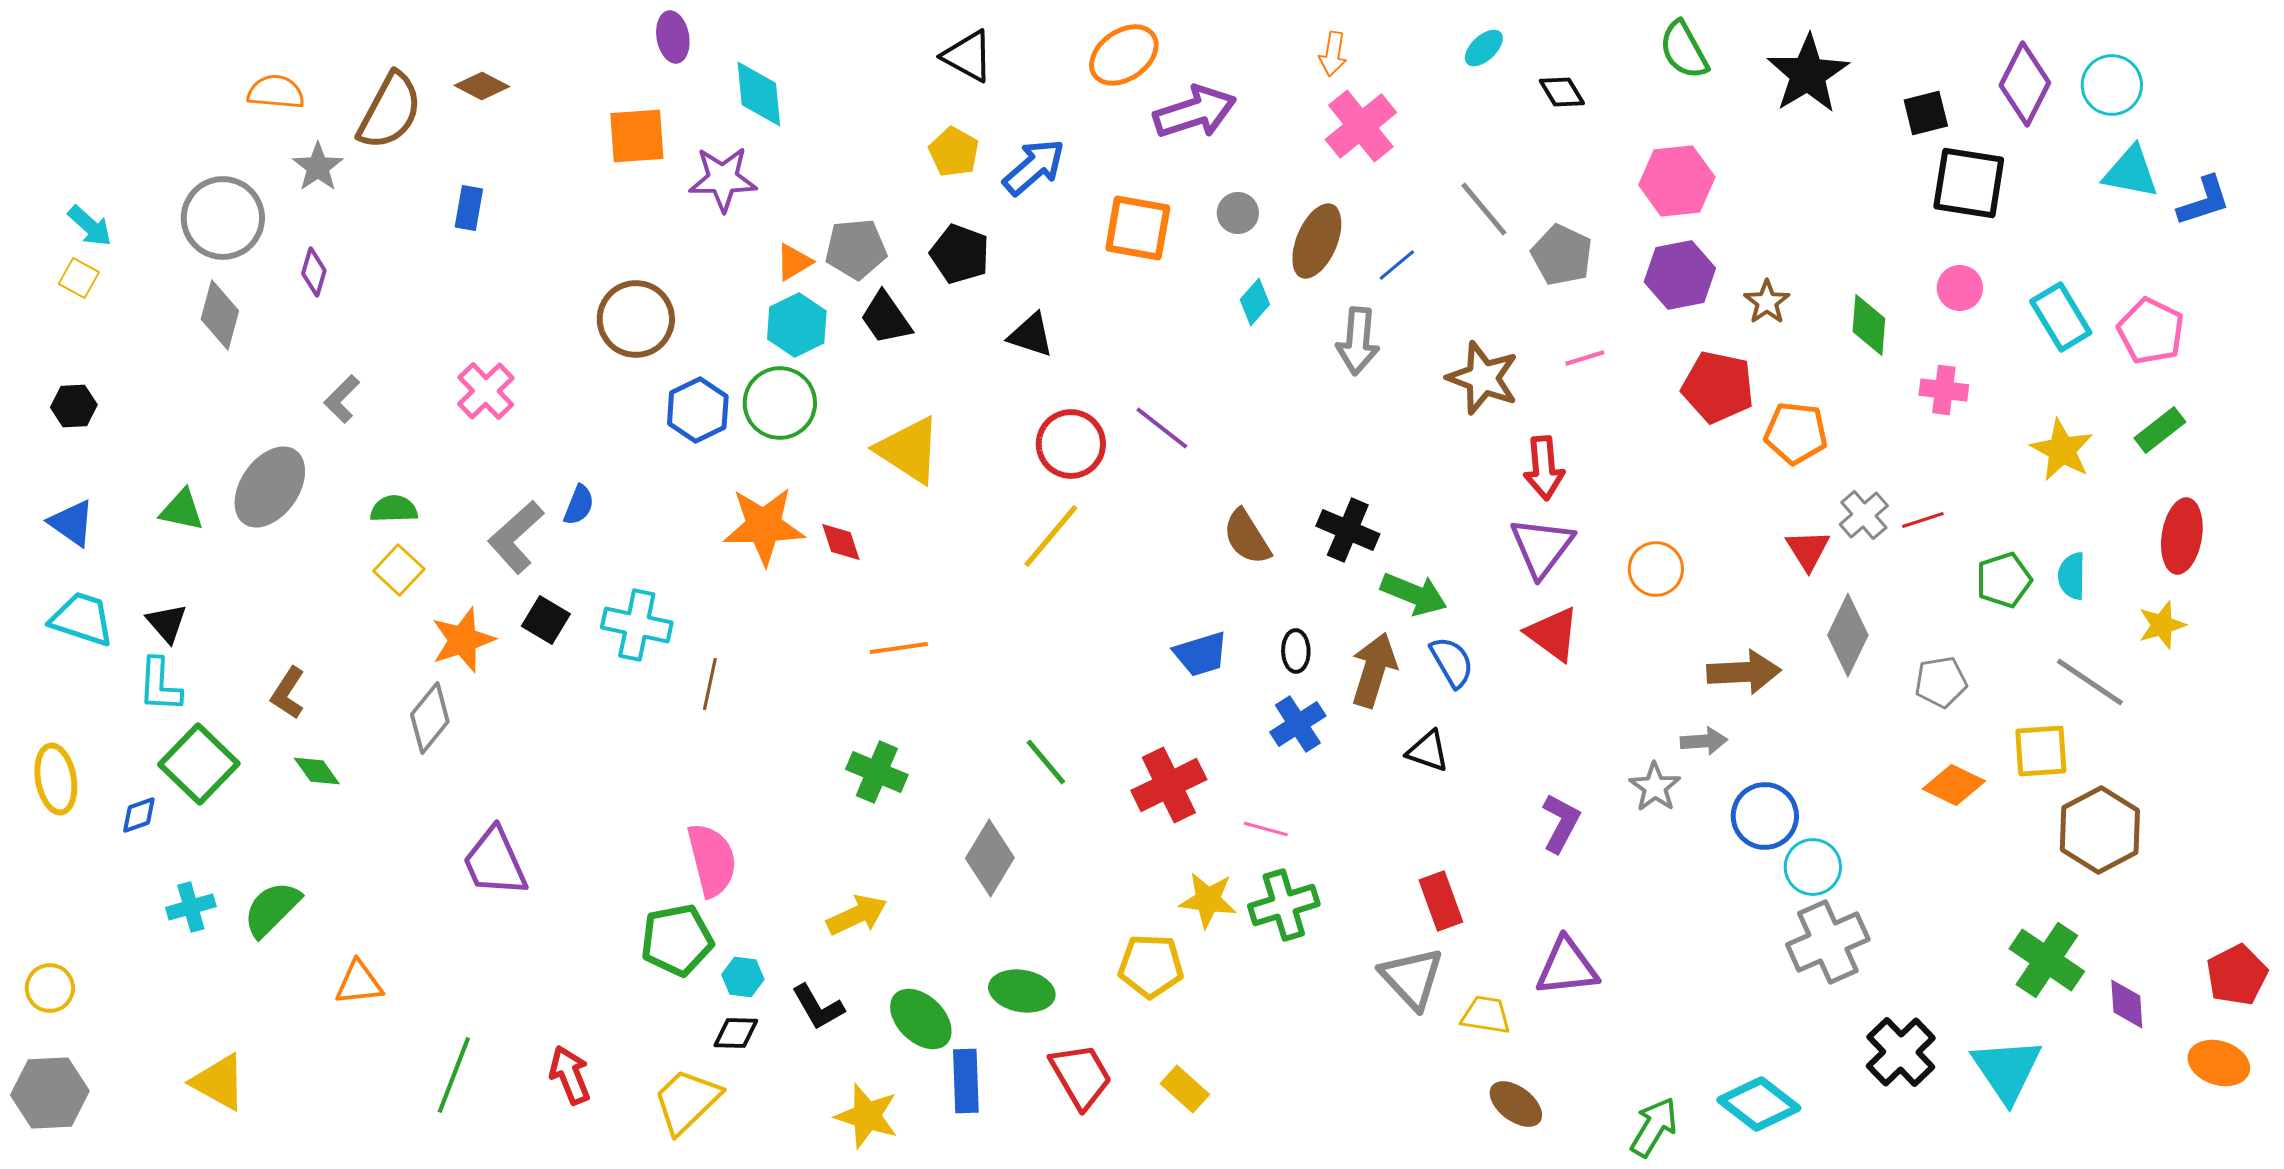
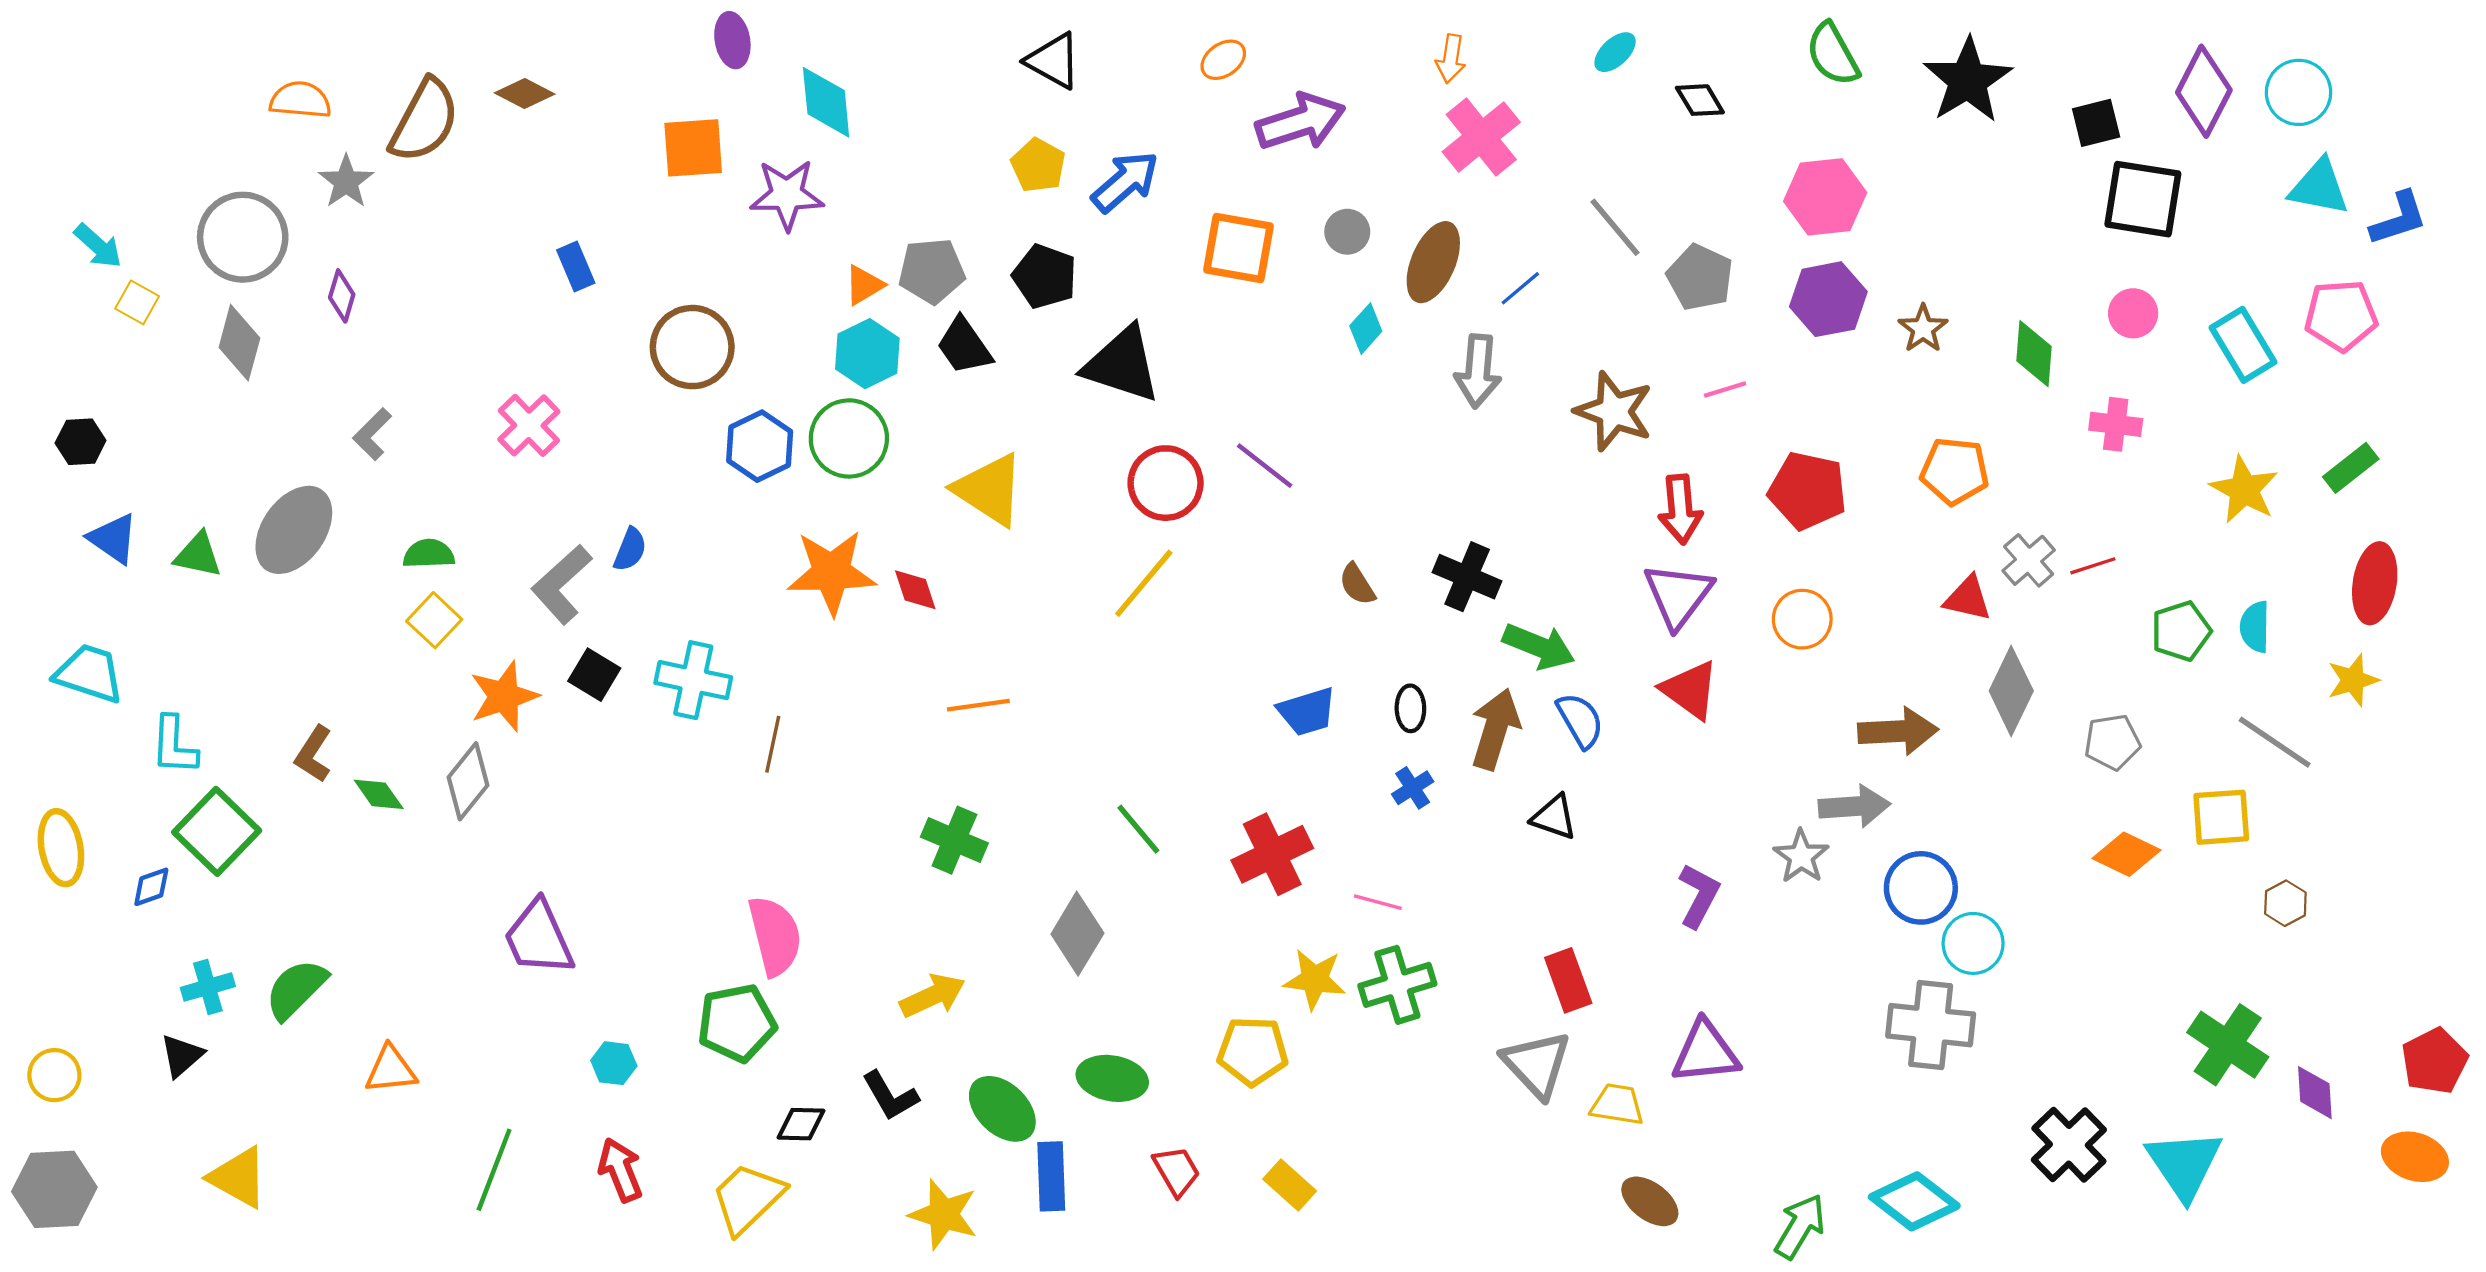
orange ellipse: (1124, 55) -> (1223, 60), size x0.6
blue rectangle: (469, 208) -> (576, 267), moved, turned -33
yellow square: (79, 278) -> (137, 302), moved
pink pentagon: (2151, 331) -> (2341, 315), moved, turned -30
black triangle: (1031, 335) -> (1122, 364), size x1.6
red pentagon: (1718, 387) -> (1808, 491), moved
blue triangle: (72, 523) -> (113, 539), moved
brown semicircle: (1247, 537) -> (1357, 584), size x0.7
red triangle: (1808, 550) -> (1968, 598), turned -45
black triangle: (167, 623) -> (182, 1056), moved, turned 30
blue cross: (1298, 724) -> (1413, 788), size x0.7
gray arrow: (1704, 741) -> (1854, 806), size x1.4
green diamond: (317, 771) -> (379, 794), moved
brown hexagon: (2100, 830) -> (2285, 903), size x0.5
gray cross: (1828, 942) -> (1931, 1025), moved, turned 30
cyan hexagon: (743, 977) -> (614, 1063), moved
red trapezoid: (1081, 1076) -> (1176, 1171), size x0.7

